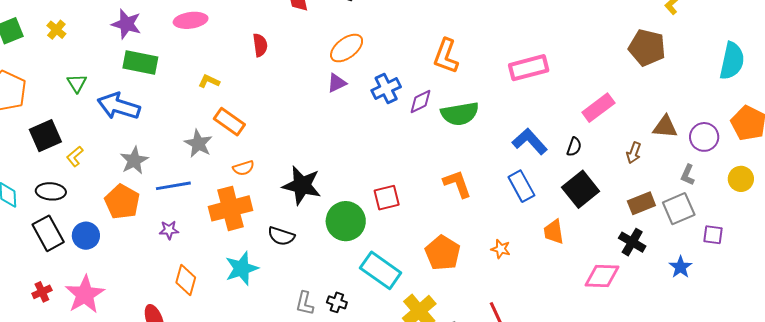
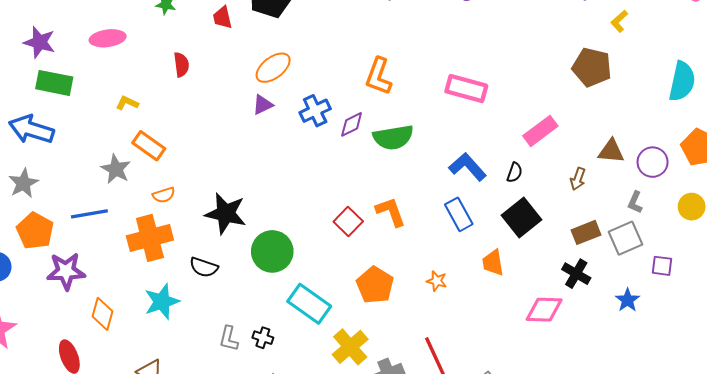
pink rectangle: (529, 68) -> (466, 89), turned 30
gray star: (134, 160) -> (23, 183), moved
red square: (387, 198) -> (348, 222), moved, turned -32
purple star: (169, 230) -> (66, 271), moved, size x1.8

